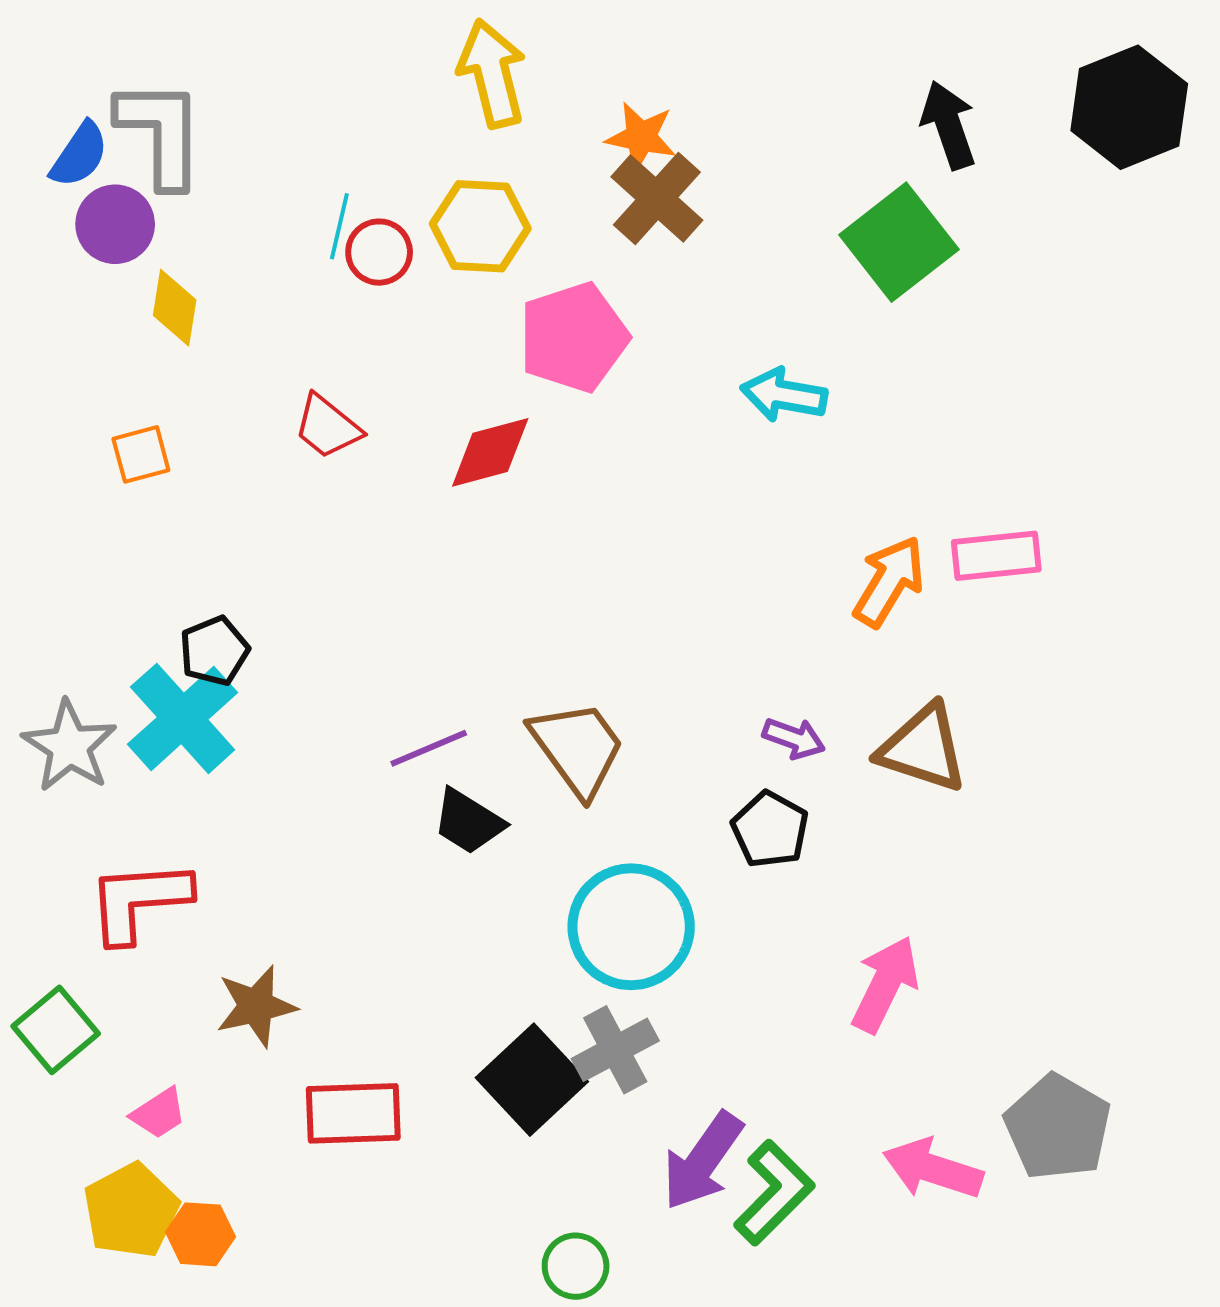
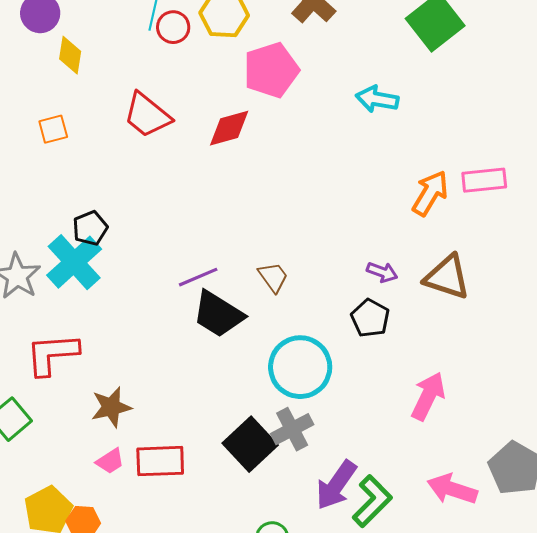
red trapezoid: (327, 427) -> (147, 115), size x1.4
brown trapezoid: (577, 748) -> (273, 277), size x0.6
black trapezoid: (468, 822) -> (218, 314), size x1.4
pink trapezoid: (159, 1113) -> (110, 461), moved

